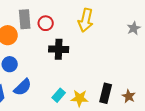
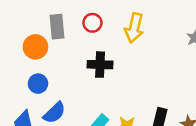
red circle: (46, 23) -> (92, 23), moved

